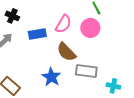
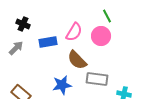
blue star: (51, 77) -> (62, 85), turned 30

